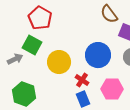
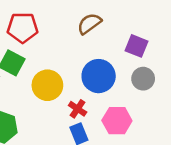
brown semicircle: (109, 14) -> (89, 24), moved, turned 90
red pentagon: (40, 18) -> (23, 28), turned -30

